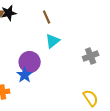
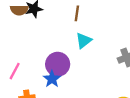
brown line: (47, 17) -> (77, 13), turned 32

